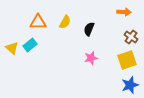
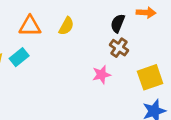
black semicircle: (89, 29) -> (118, 23), moved
brown cross: (131, 37) -> (119, 48), moved

